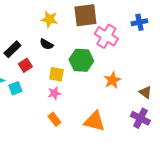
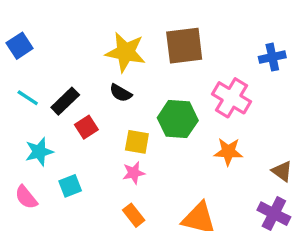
yellow star: (49, 19) -> (126, 52), size x1.4
pink cross: (106, 36) -> (232, 98), moved
orange star: (112, 80) -> (228, 152), turned 30
cyan square: (15, 88) -> (70, 186), moved

